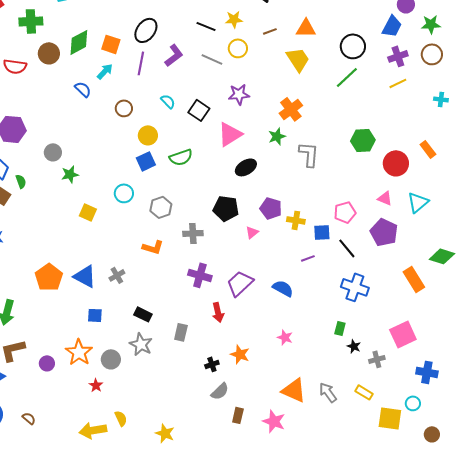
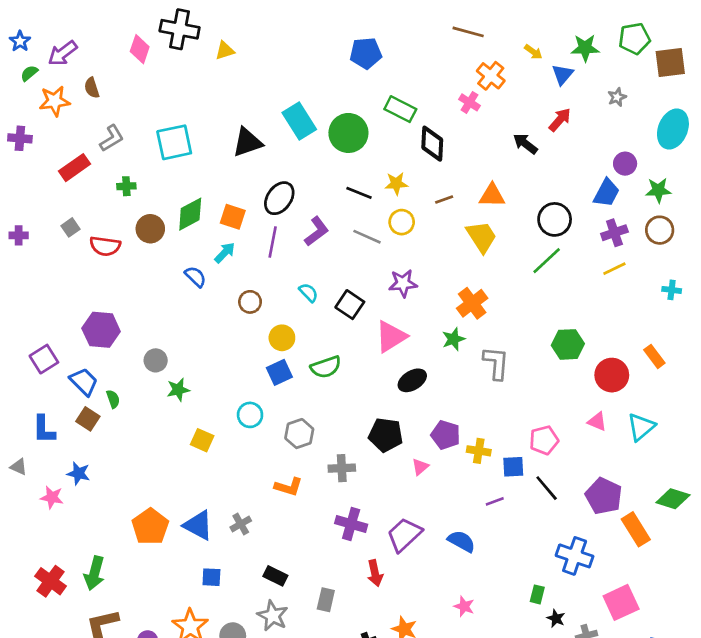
green cross: (31, 21) -> (126, 186), size x0.6
purple pentagon: (384, 232) -> (604, 496), moved
blue cross: (355, 287) -> (575, 556), moved

